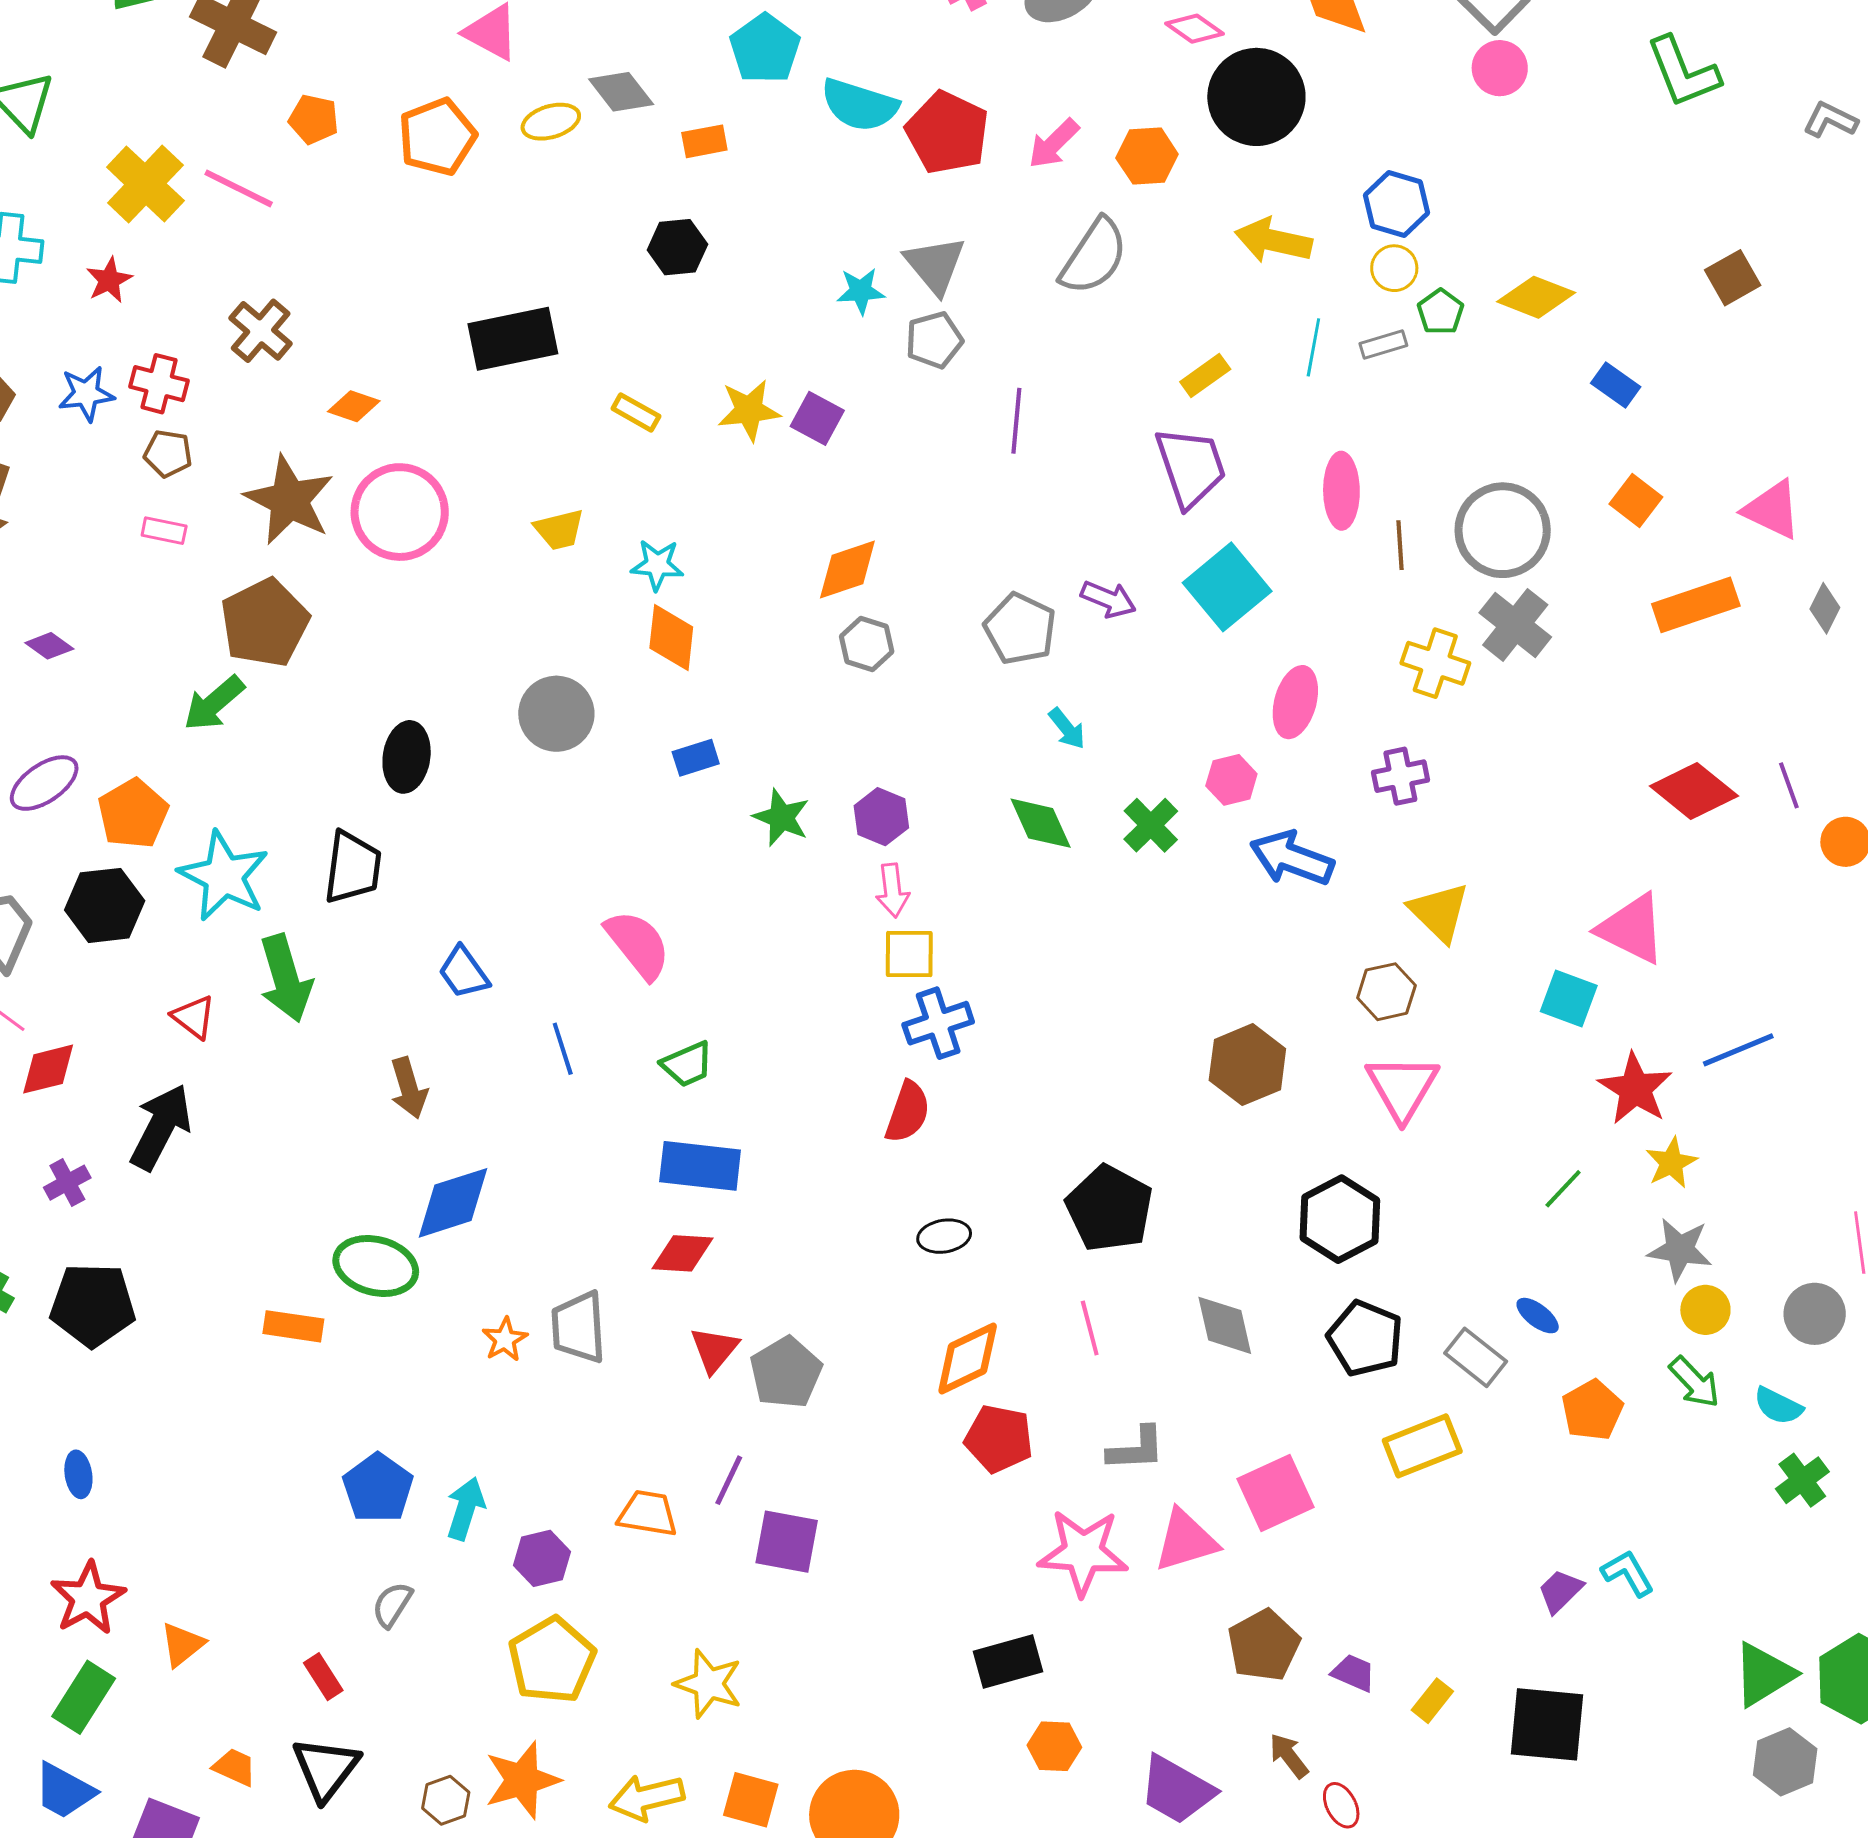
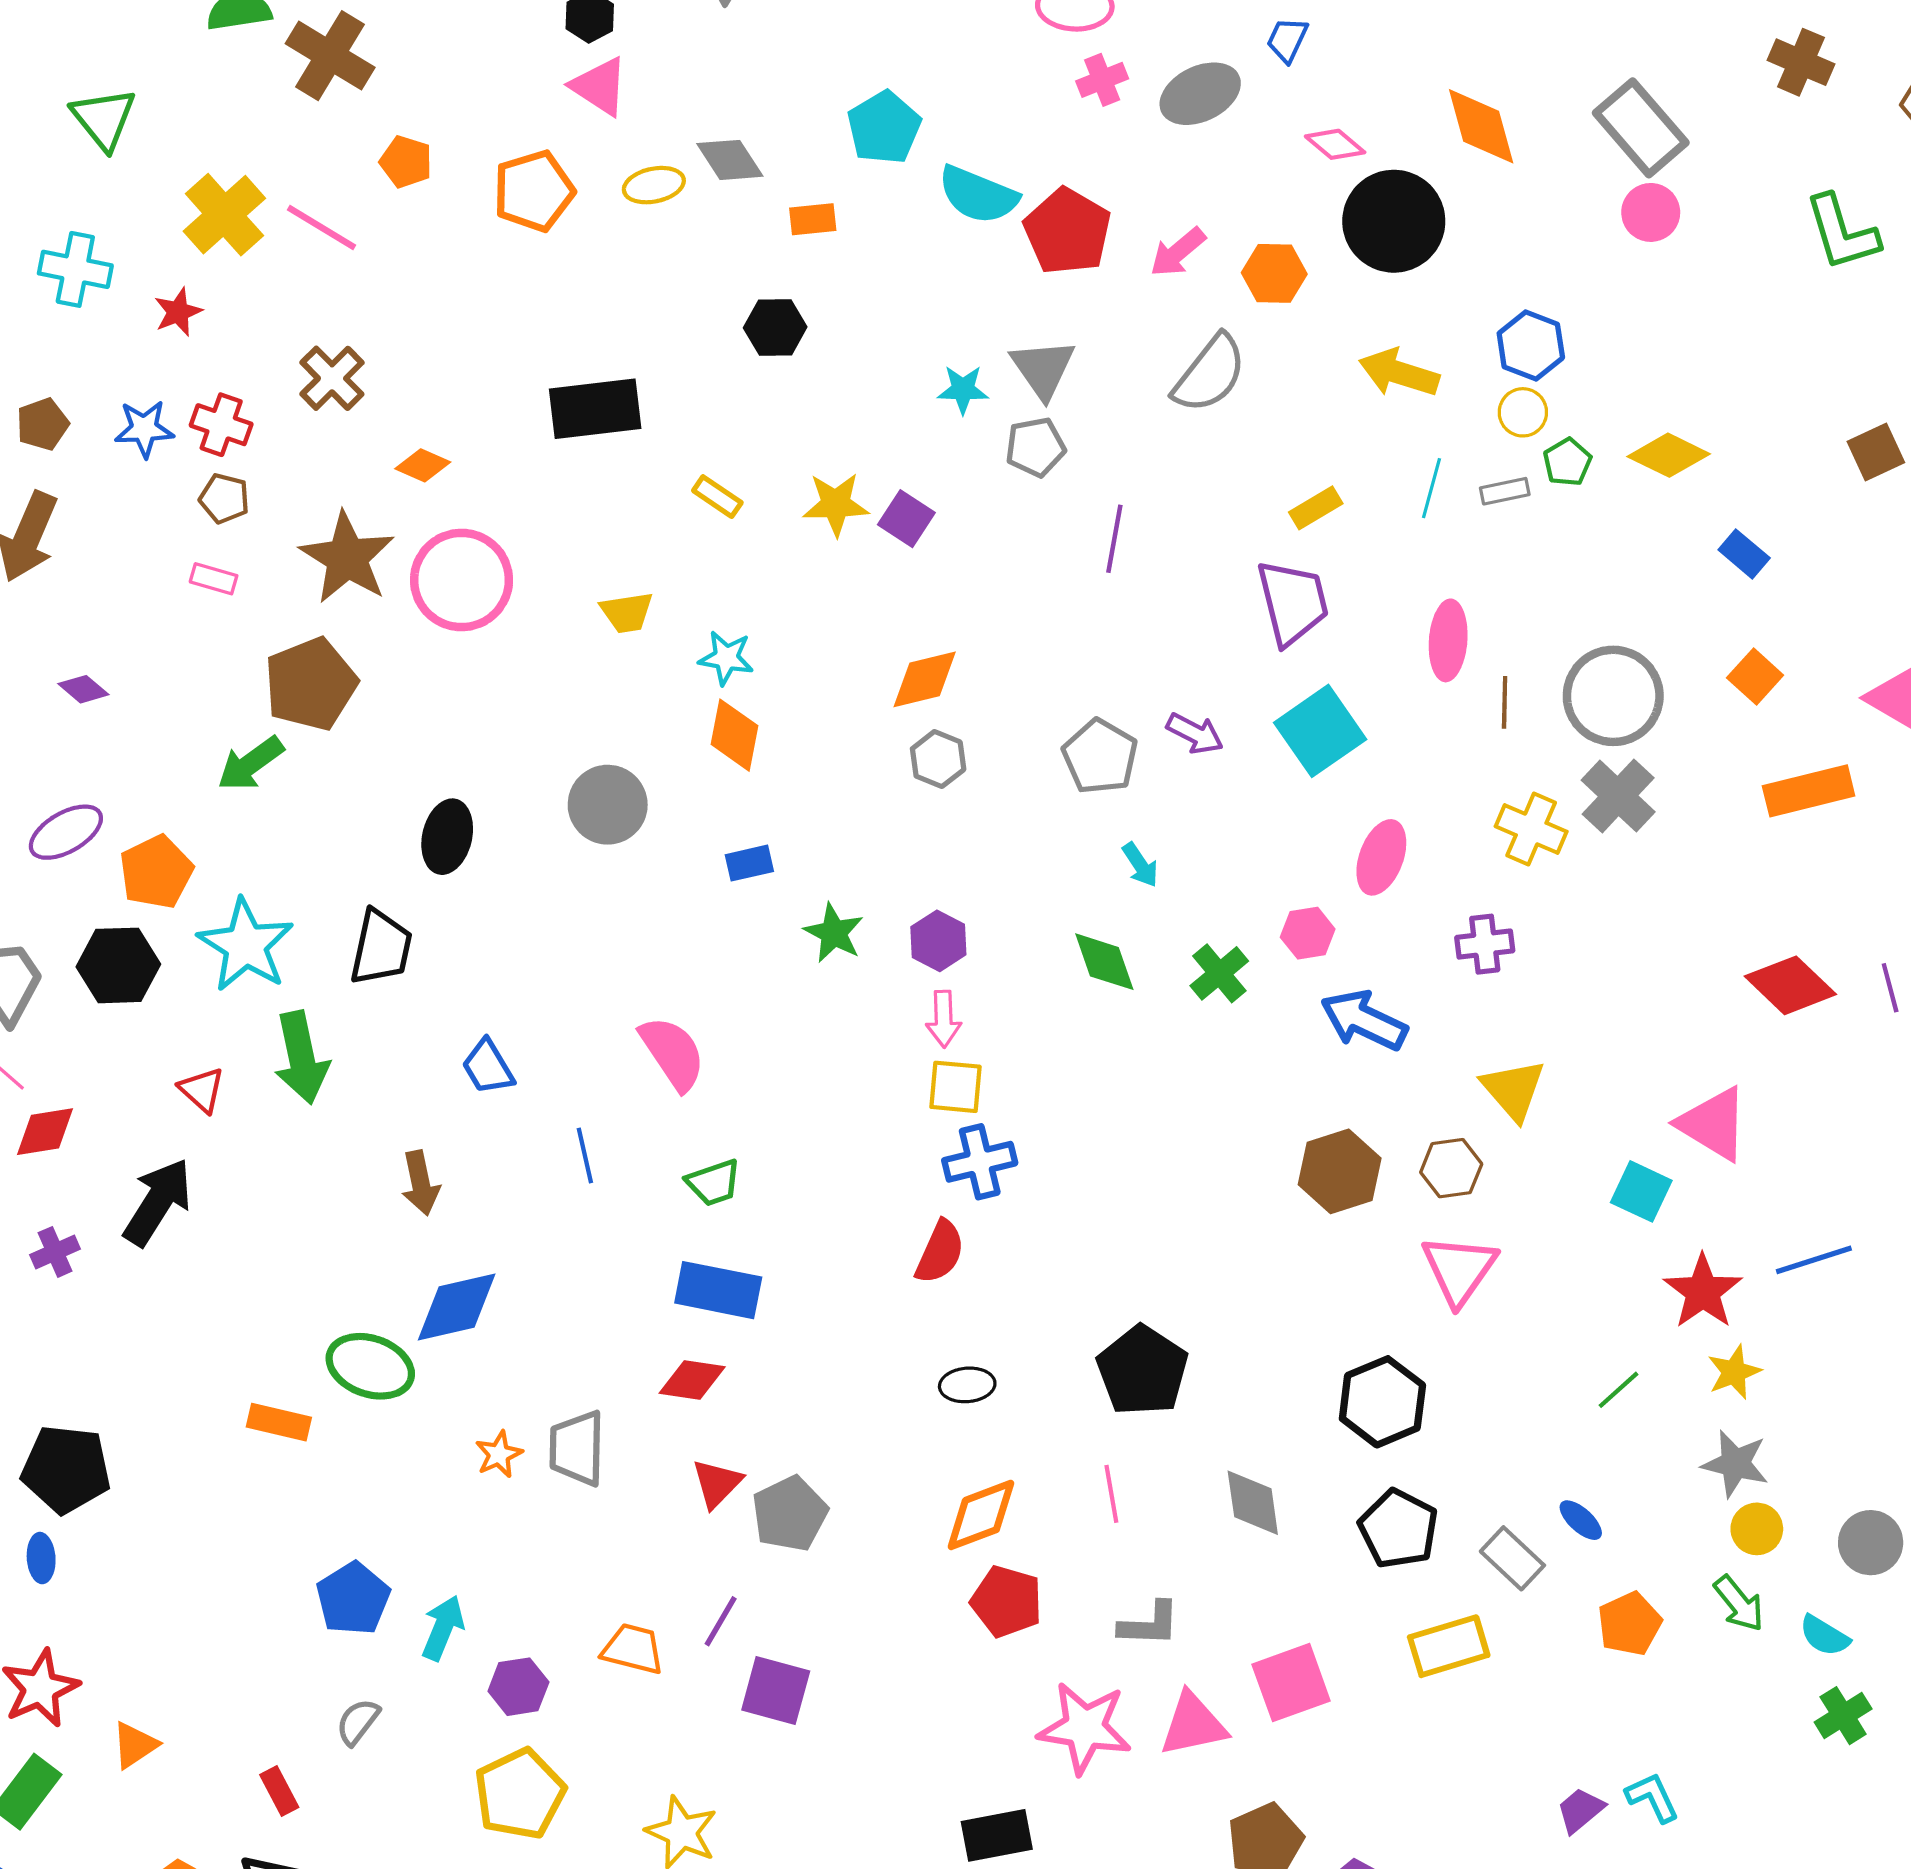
brown hexagon: (1247, 1065) -> (1340, 1171), moved
black pentagon: (93, 1305) -> (66, 1469), moved

